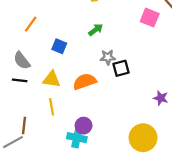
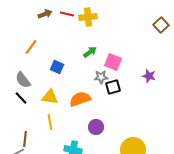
pink square: (150, 18) -> (113, 62), moved
black line: (20, 80) -> (21, 98), turned 40
purple star: (161, 98) -> (149, 76), moved
purple circle: (84, 126) -> (96, 127), moved

